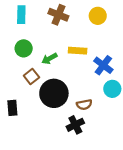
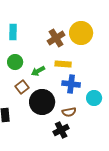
brown cross: (58, 15) -> (56, 38), moved, turned 36
yellow circle: (98, 16) -> (81, 33), size x1.5
blue cross: (103, 65) -> (71, 84), moved, turned -30

